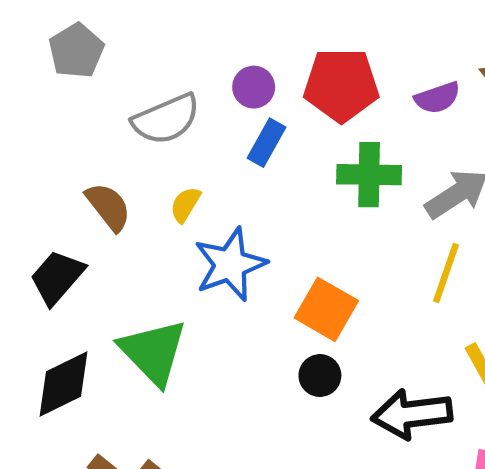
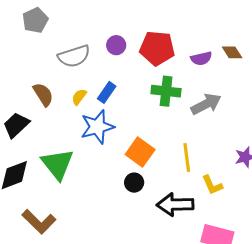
blue rectangle: (266, 143) -> (107, 92), moved
yellow line: (446, 273) -> (187, 157), moved, turned -32

